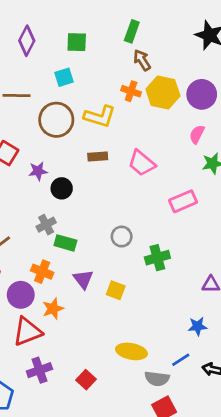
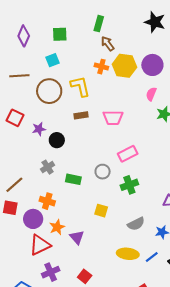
yellow L-shape: (100, 116) -> (80, 86), turned -115
pink trapezoid: (142, 163) -> (113, 118), turned -35
pink rectangle: (183, 201) -> (128, 154), moved
green rectangle: (65, 243) -> (73, 179), moved
purple triangle: (83, 279) -> (77, 237), moved
yellow ellipse: (131, 351) -> (128, 254), moved
gray semicircle: (157, 379) -> (136, 224), moved, turned -30

